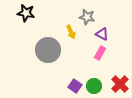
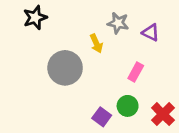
black star: (26, 13) -> (35, 18), turned -30
purple triangle: (102, 34) -> (151, 33), moved
green circle: (94, 86) -> (128, 106), moved

